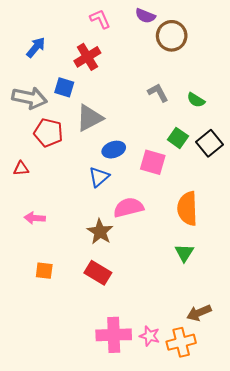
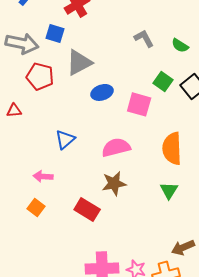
blue triangle: (99, 177) -> (65, 139), moved
pink arrow: (35, 218) -> (43, 176), moved
brown star: (100, 232) -> (114, 183), moved, turned 30
orange square: (44, 271) -> (36, 207), turned 30

